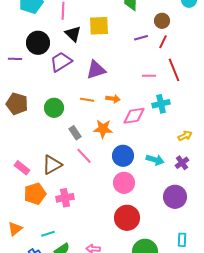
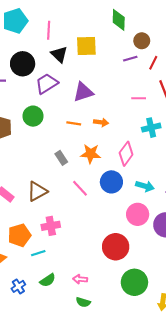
brown circle: (162, 21) -> (142, 41), moved
green circle: (54, 108) -> (33, 116), moved
pink diamond: (134, 116) -> (126, 154), moved, turned -45
pink line: (84, 156) -> (80, 188), moved
pink circle: (124, 183) -> (138, 214), moved
orange pentagon: (35, 194) -> (19, 235), moved
cyan line: (48, 234) -> (38, 253), moved

